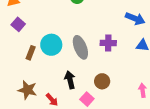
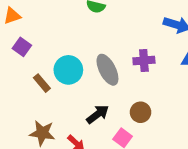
brown rectangle: (31, 53) -> (42, 83), turned -56
black arrow: (70, 80) -> (98, 114), turned 72

